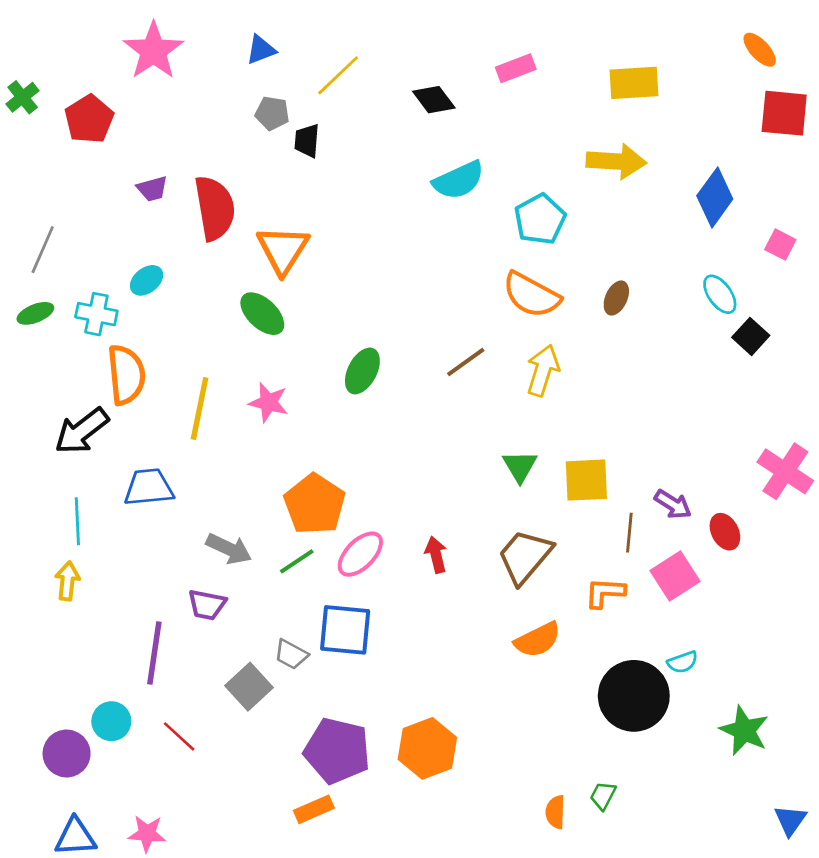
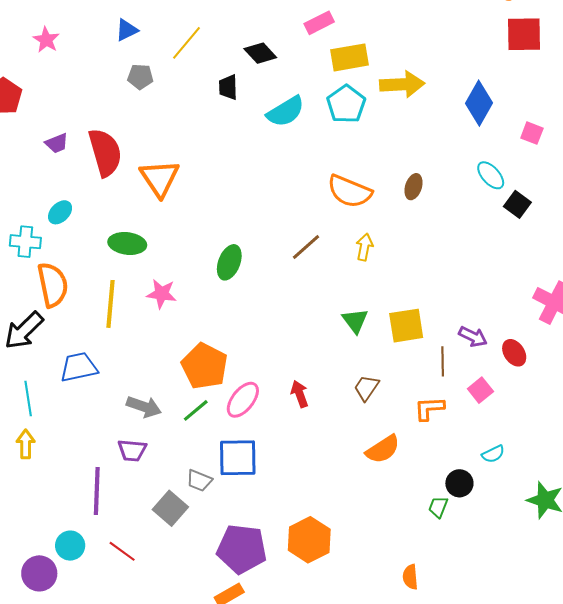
pink star: (153, 51) -> (46, 40), size x0.6
yellow rectangle: (634, 83) -> (350, 57), moved
black trapezoid: (307, 141) -> (228, 87), moved
cyan pentagon: (540, 219) -> (346, 104), moved
green ellipse: (262, 314) -> (127, 243), moved, turned -30
yellow arrow: (543, 370) -> (364, 247), size x0.7
brown trapezoid: (525, 556) -> (366, 388), size x0.6
pink square: (675, 576) -> (480, 390), size x0.7
black circle: (634, 696) -> (459, 483), size x0.5
green trapezoid: (603, 796) -> (438, 507), moved

